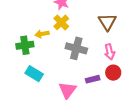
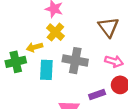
pink arrow: (110, 52) -> (114, 61), turned -56
cyan rectangle: (34, 74) -> (46, 70), moved, turned 66

